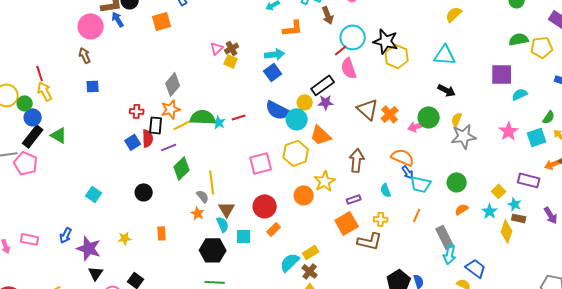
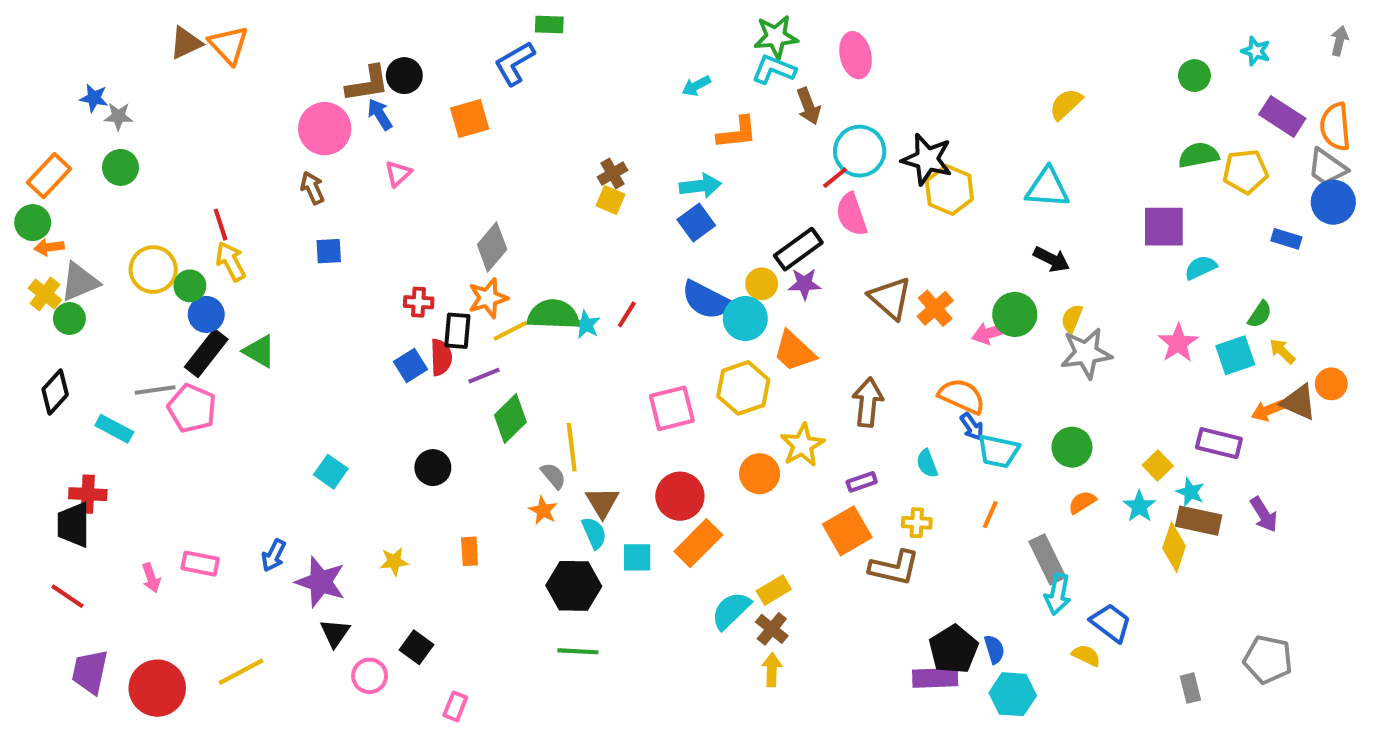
pink triangle: (217, 48) -> (398, 174), moved
red line: (239, 117) -> (627, 314), turned -40
brown rectangle: (519, 218) -> (1199, 521), size x1.5
orange rectangle: (274, 229) -> (698, 543), size x1.6

